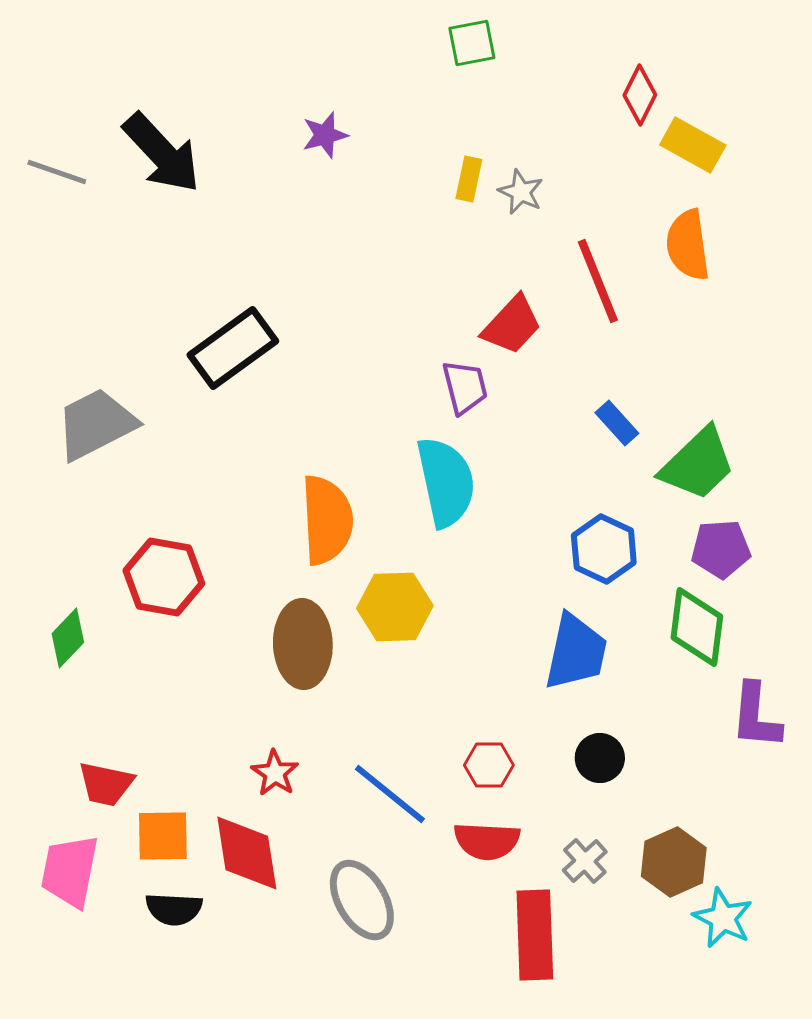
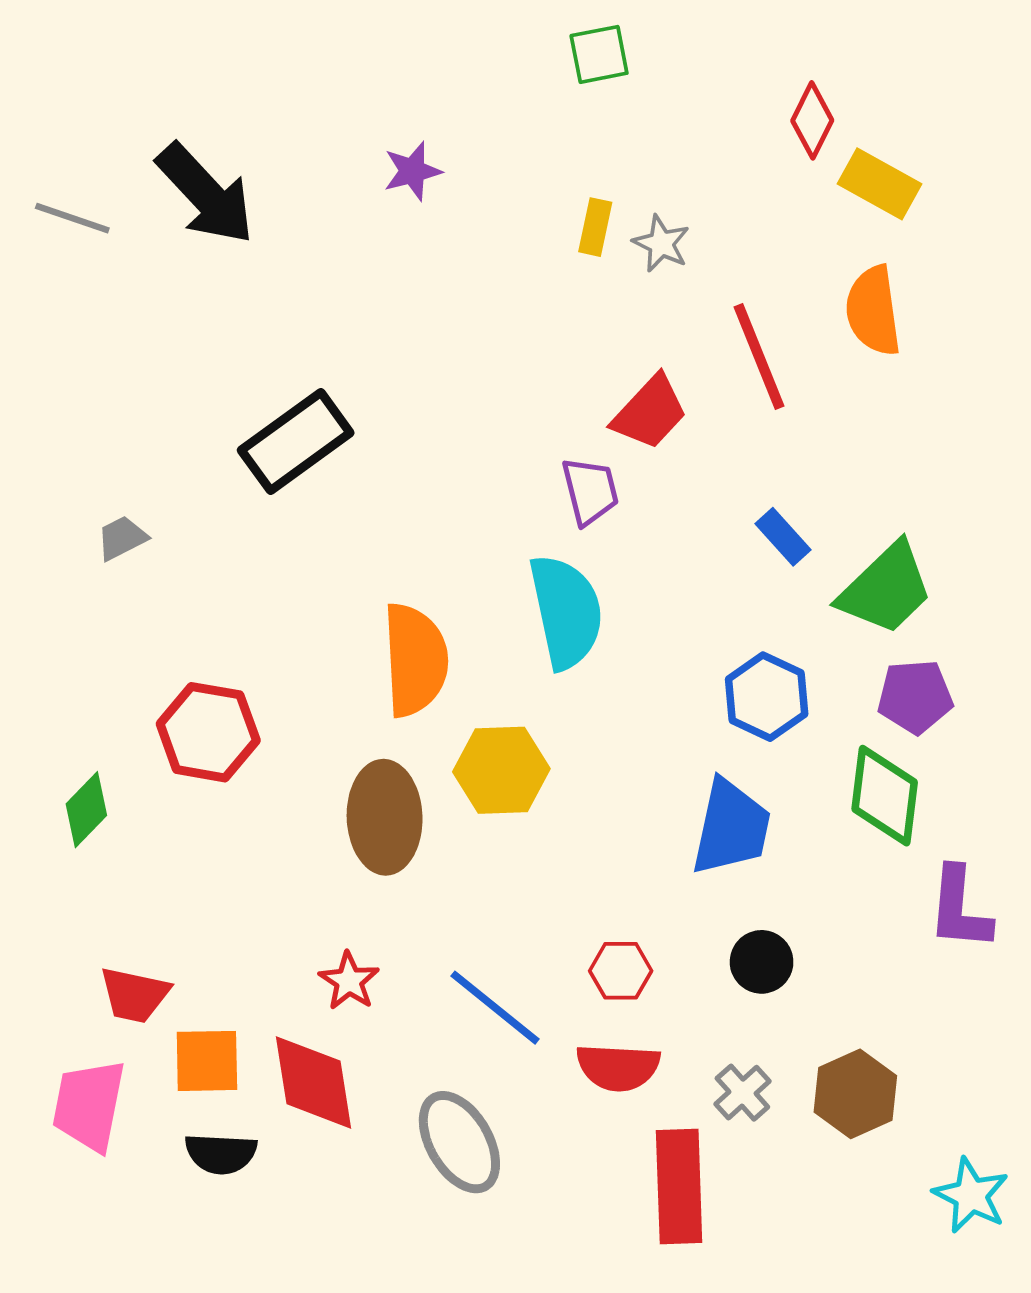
gray trapezoid: (96, 424) -> (122, 538), size x0.5
cyan star: (723, 918) -> (971, 1195), moved

